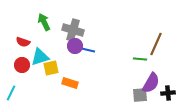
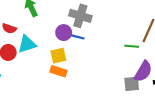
gray cross: (73, 30) -> (80, 16), moved
yellow square: (51, 68) -> (58, 56), moved

